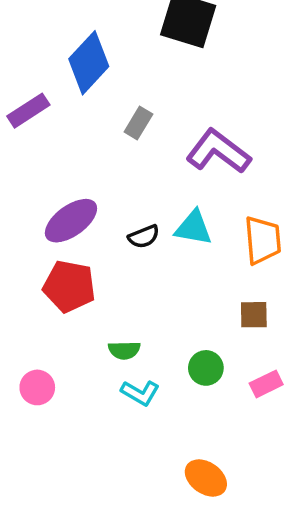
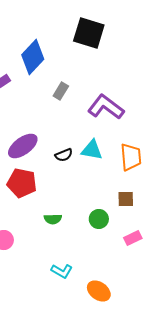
green circle: (206, 368) -> (99, 219), moved
cyan L-shape: (140, 393) -> (62, 271), moved

